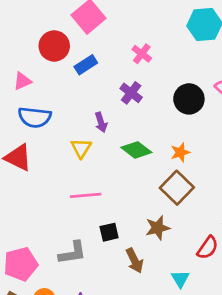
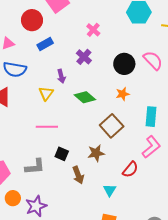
blue rectangle: (86, 65) -> (45, 44), moved
orange star: (180, 152) -> (123, 94), moved
black square: (109, 232) -> (62, 154), turned 32

